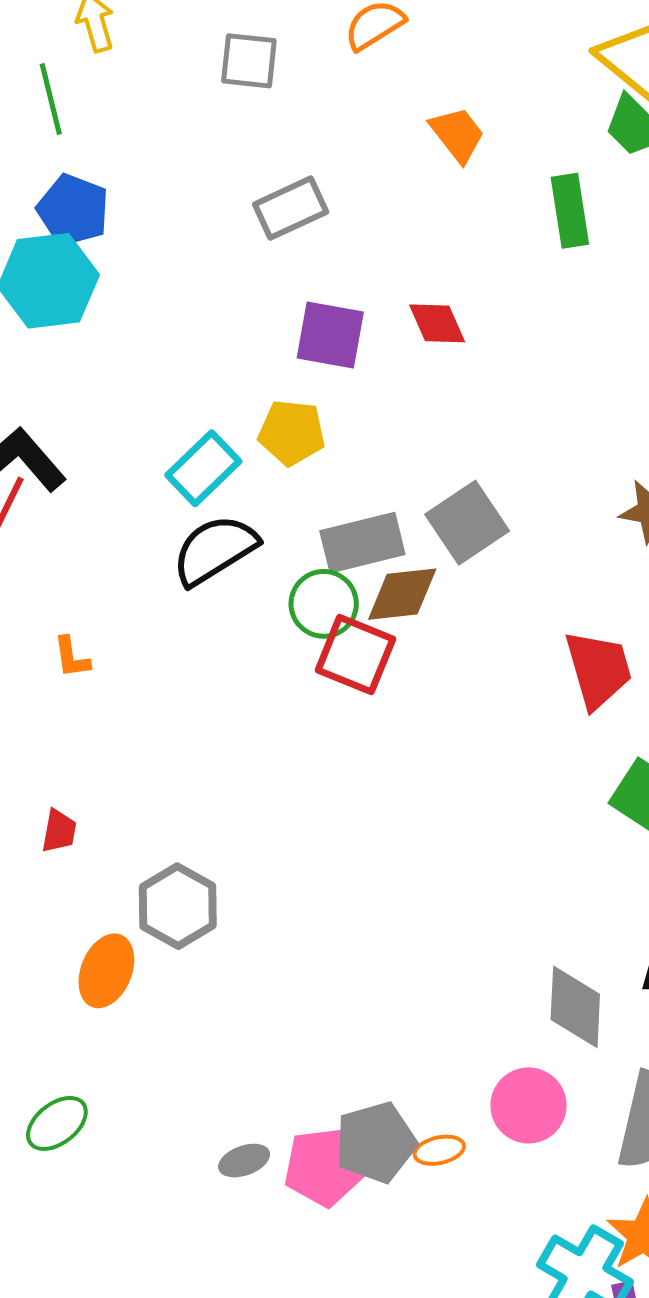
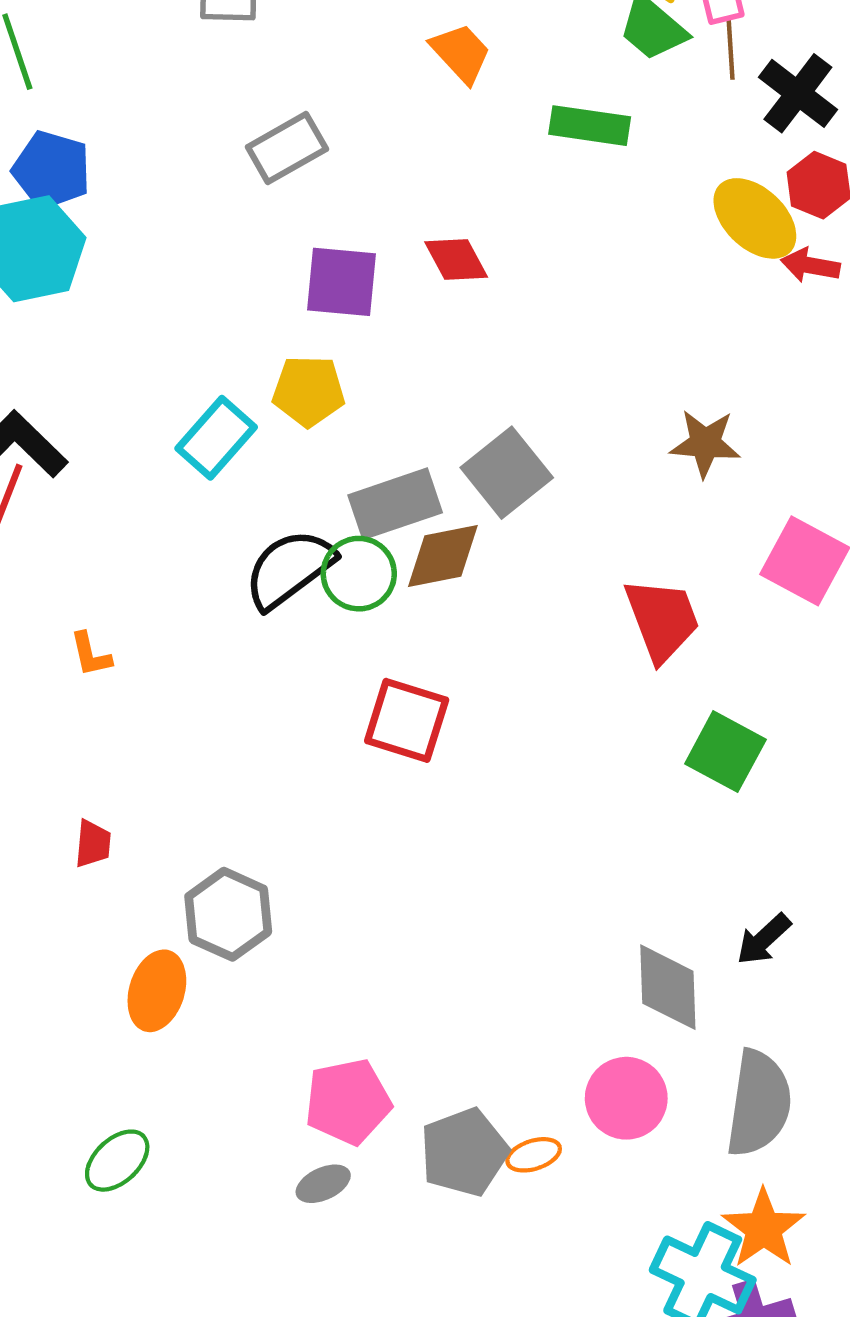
green rectangle: (570, 211) -> (590, 126), turned -68
black semicircle: (215, 550) -> (289, 569), moved
red square: (355, 655) -> (407, 720), moved
pink pentagon: (324, 1167) -> (348, 1102), moved

